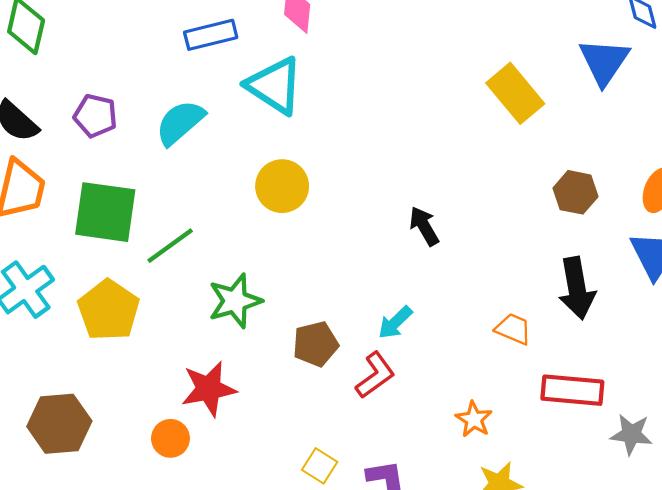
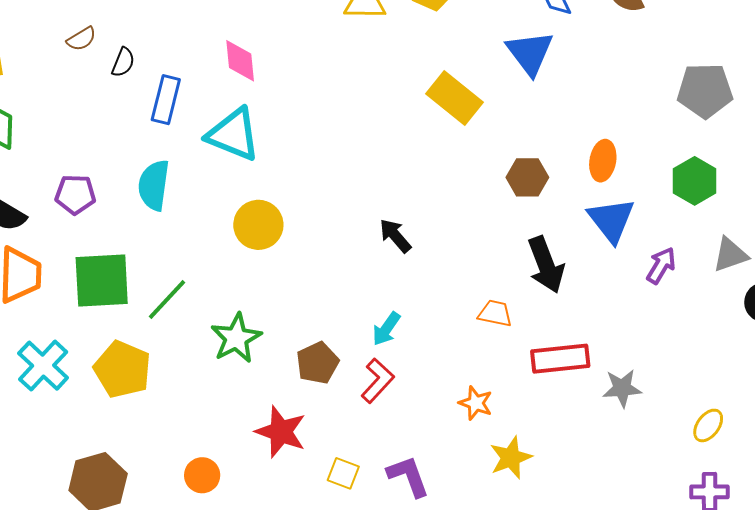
blue rectangle: (211, 35) -> (166, 100), turned -51
cyan semicircle: (180, 123) -> (154, 185), turned -30
red star: (209, 389) -> (281, 432), moved, turned -30

